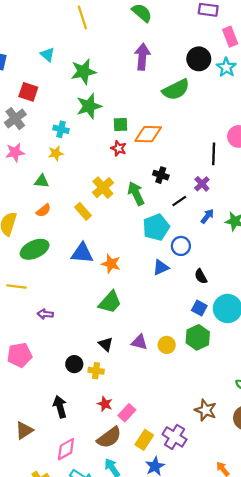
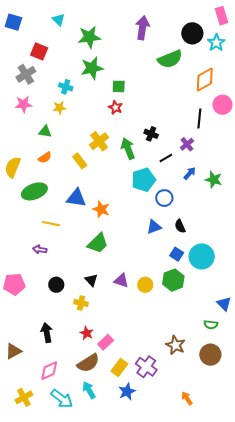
orange diamond: (148, 134) -> (205, 79), moved, turned -35
blue triangle: (161, 268) -> (154, 227), moved
yellow line: (17, 286) -> (51, 224), moved
black circle: (74, 364) -> (56, 285), moved

